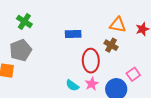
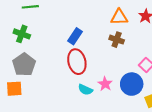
blue rectangle: (73, 34) -> (75, 36), turned -42
red ellipse: (91, 61) -> (77, 62), moved

